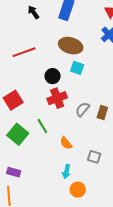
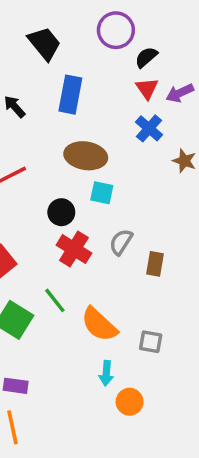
red cross: (57, 98) -> (74, 249), turned -30
gray semicircle: (83, 109) -> (121, 242), moved
orange semicircle: (66, 143) -> (99, 324), size x1.6

